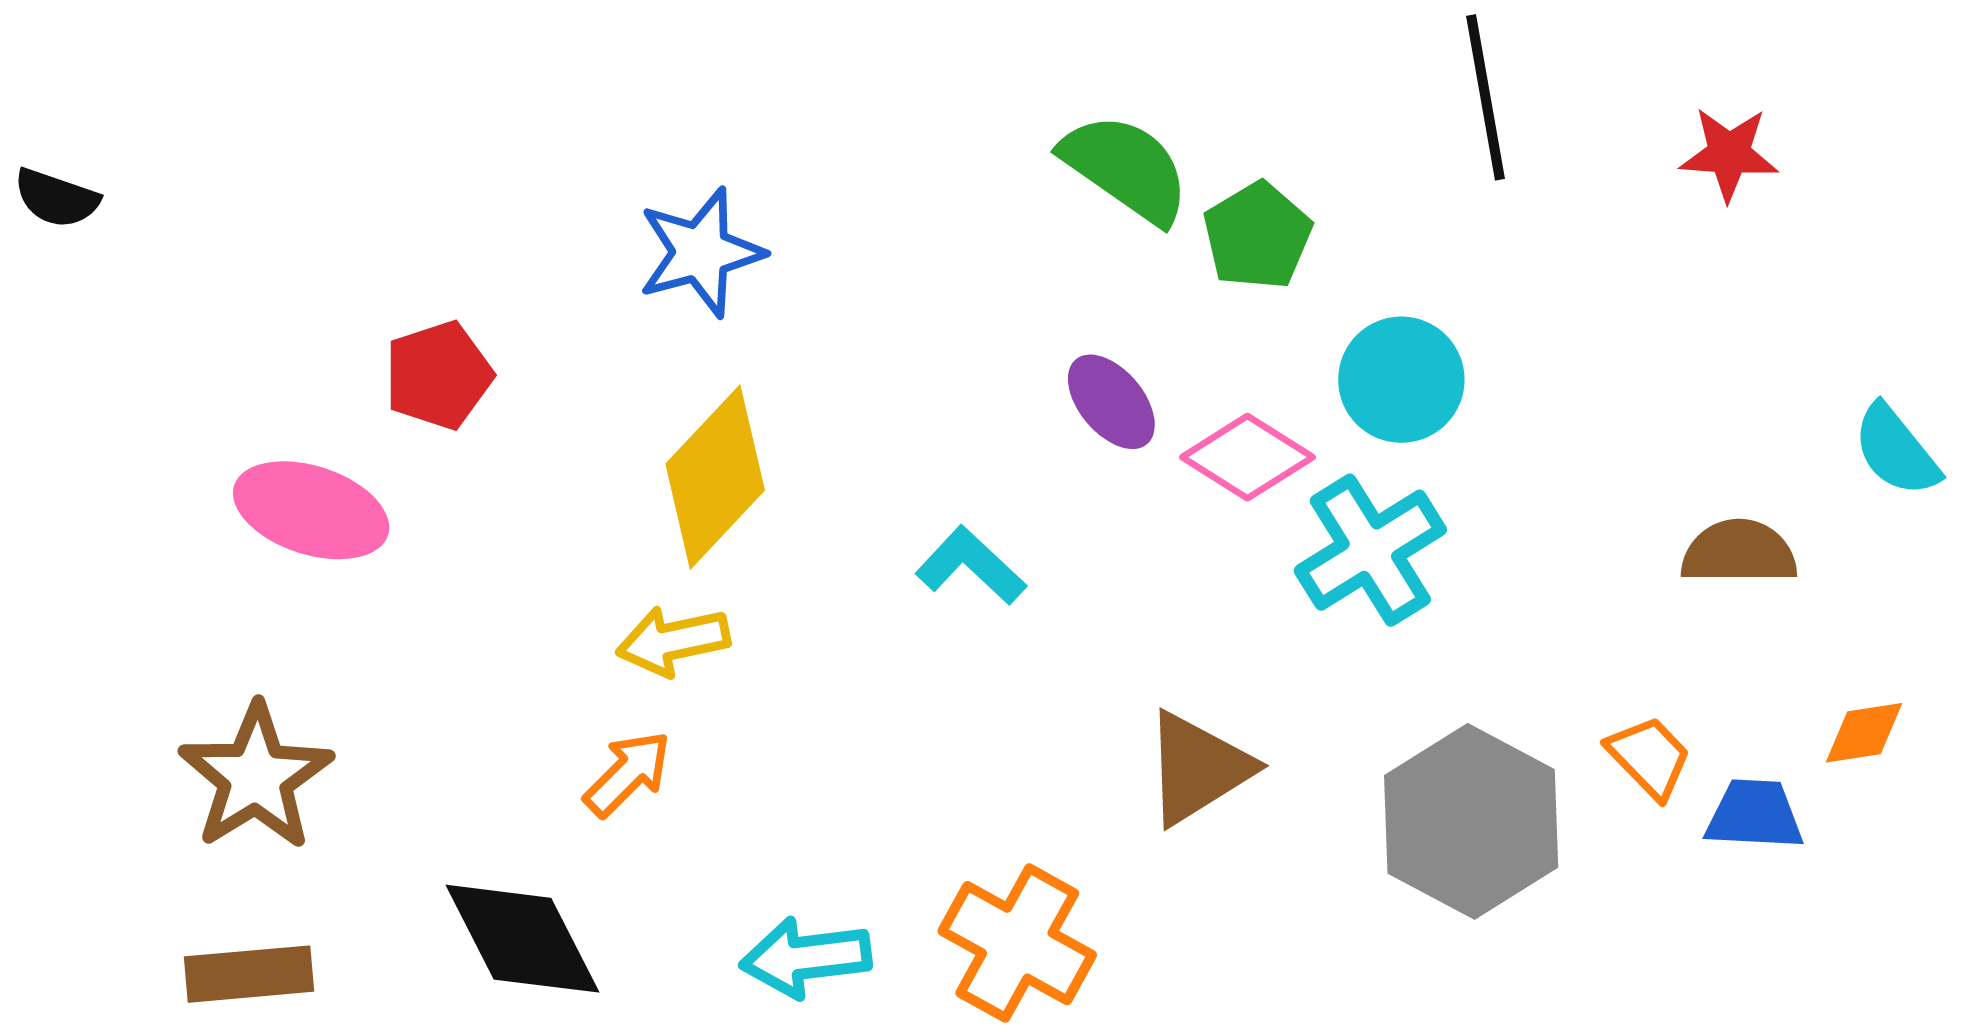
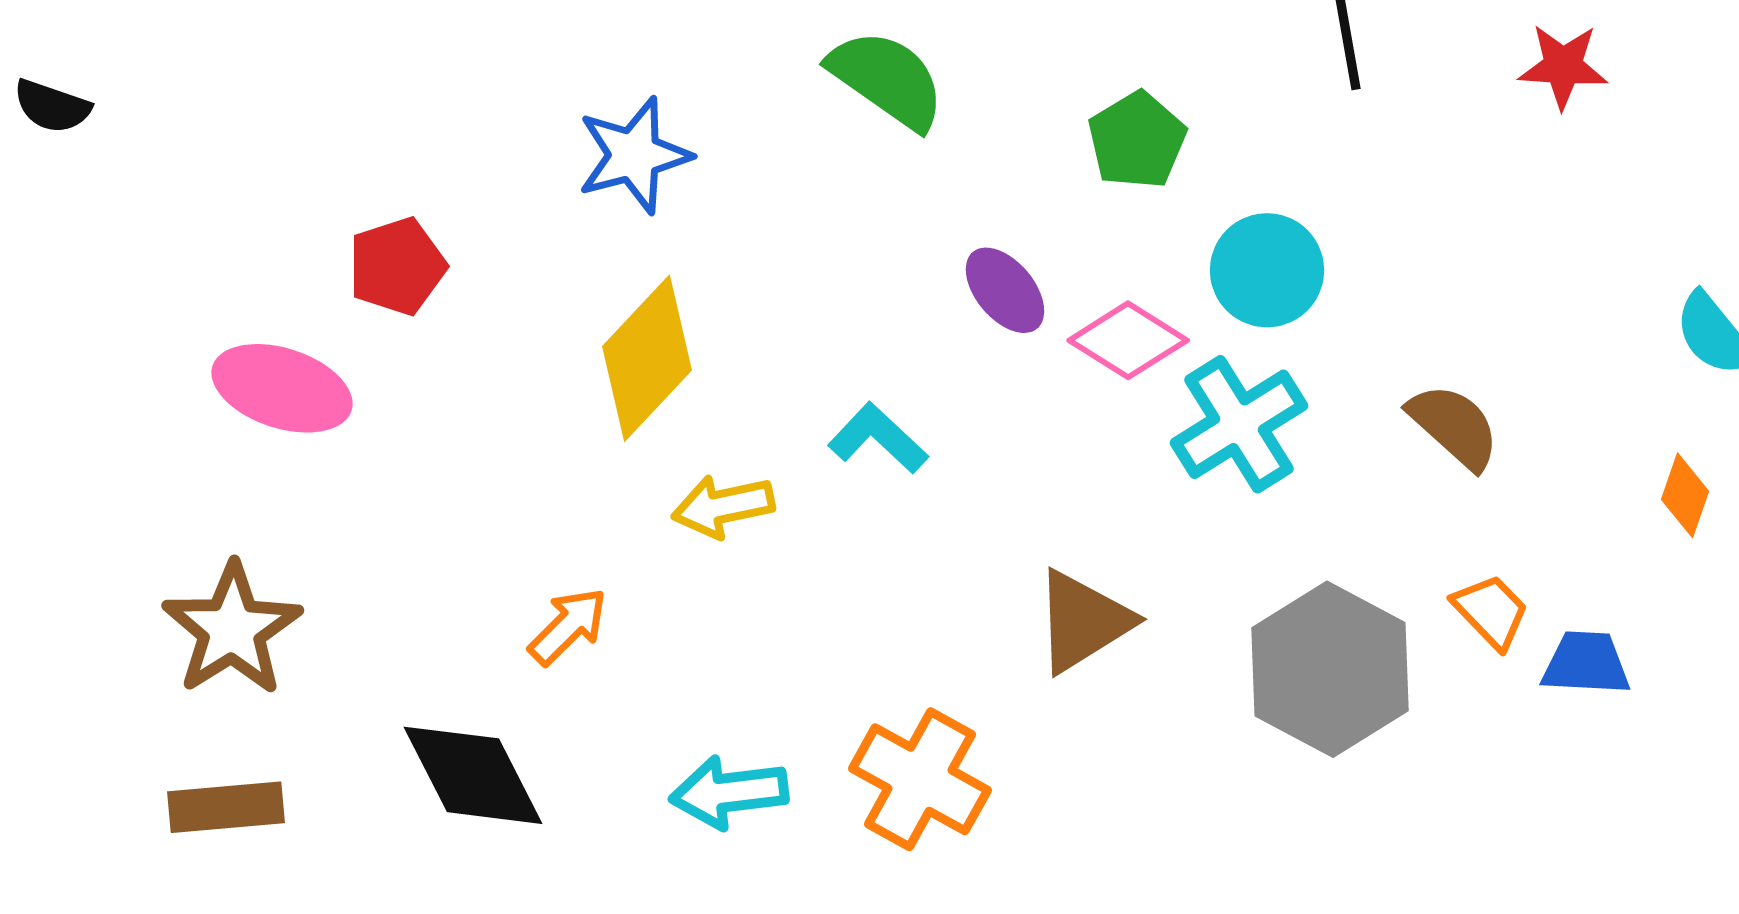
green semicircle: (1126, 168) -> (887, 79), moved
brown semicircle: (1739, 552) -> (1454, 426), moved, turned 42
yellow arrow: (673, 641) -> (723, 506), moved
orange diamond: (1864, 733) -> (1685, 495), moved, turned -62

